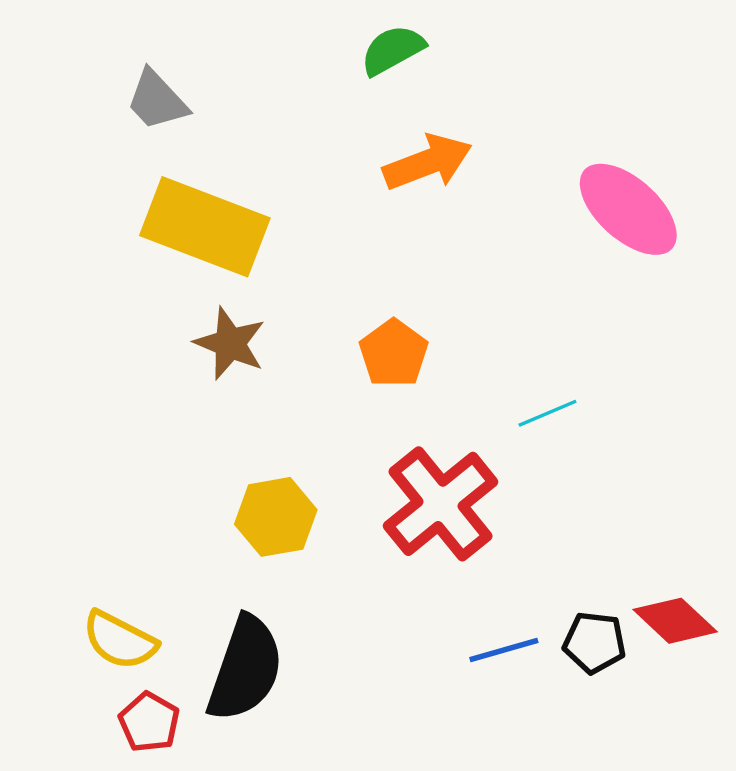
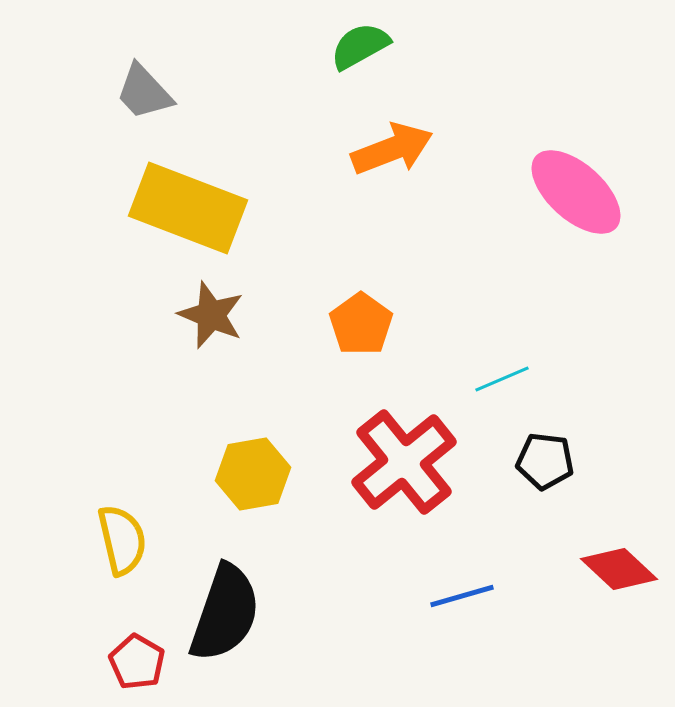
yellow semicircle: (120, 640) -> (122, 540), moved, turned -130
black pentagon: (594, 642) -> (545, 461), moved

